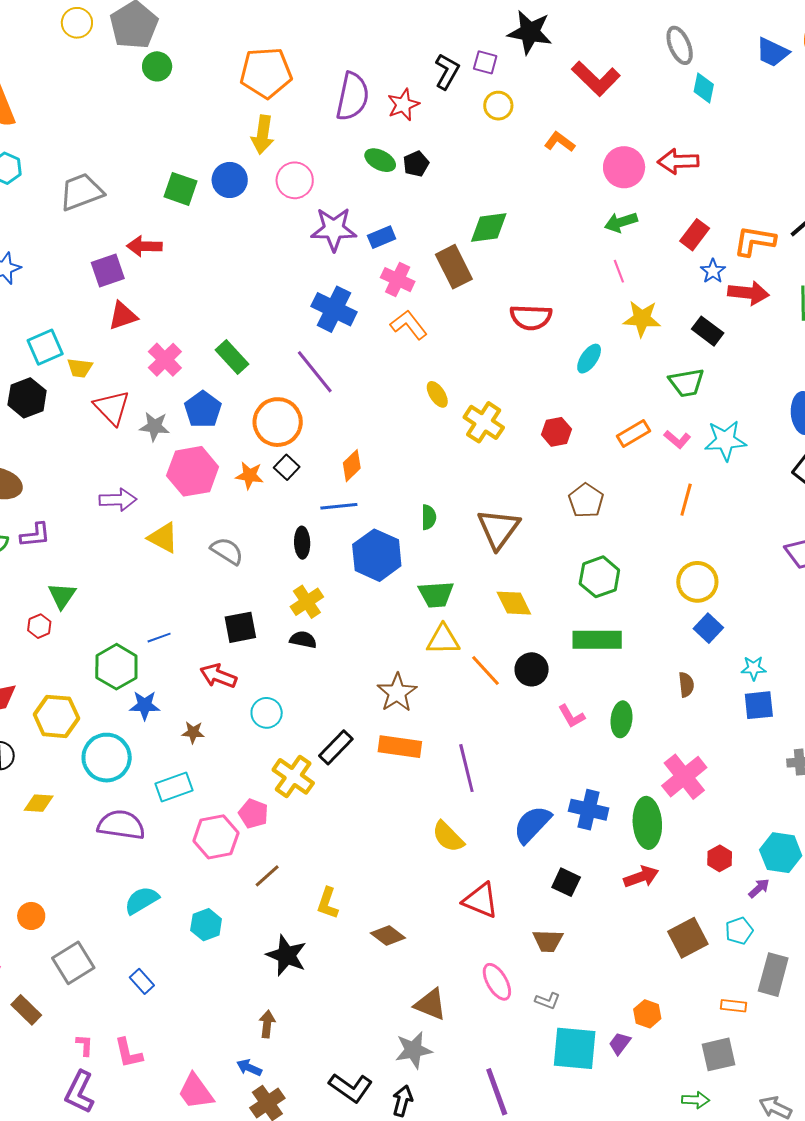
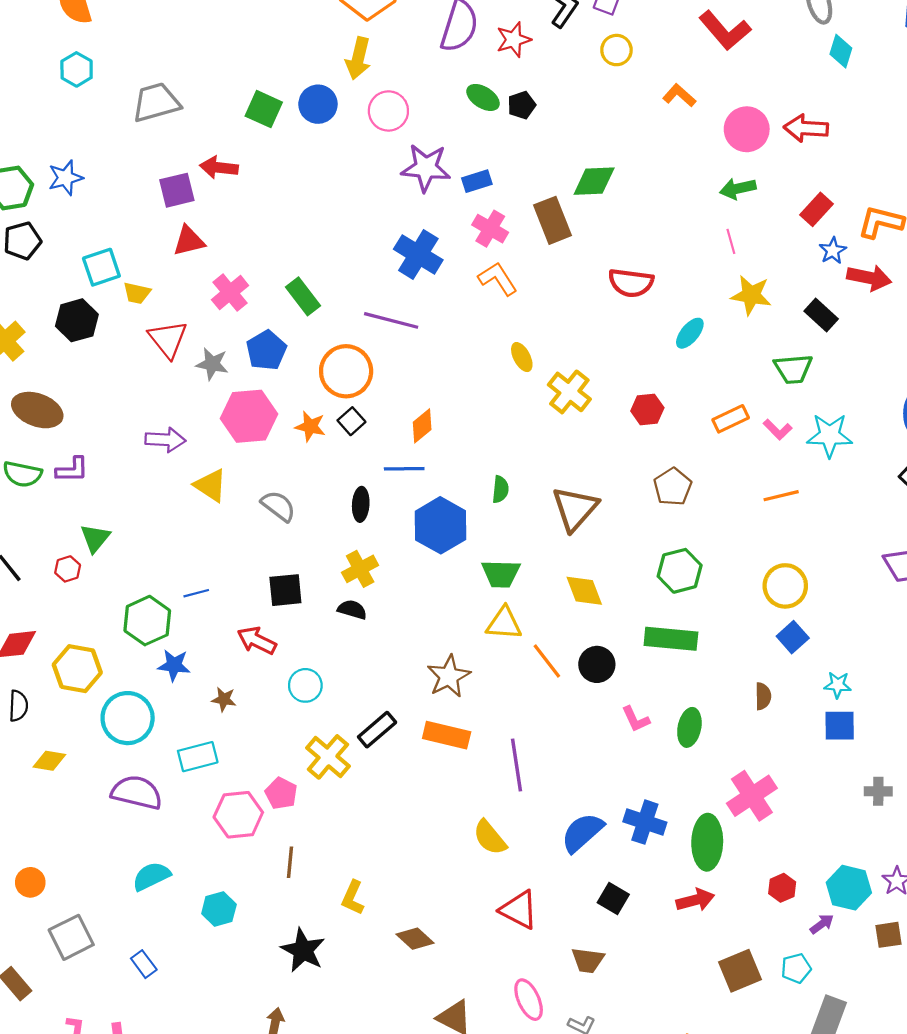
purple line: (315, 372) -> (391, 320), turned -42
orange line: (686, 500) -> (781, 496), turned 56
brown line: (267, 876) -> (290, 862), turned -48

